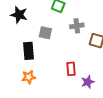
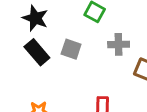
black rectangle: (28, 51) -> (37, 52), moved, turned -42

